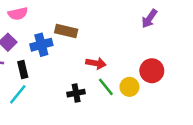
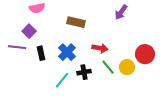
purple arrow: (149, 19) -> (121, 12), moved
blue cross: (41, 45) -> (67, 52), moved, turned -30
cyan line: (18, 94) -> (62, 80), moved

